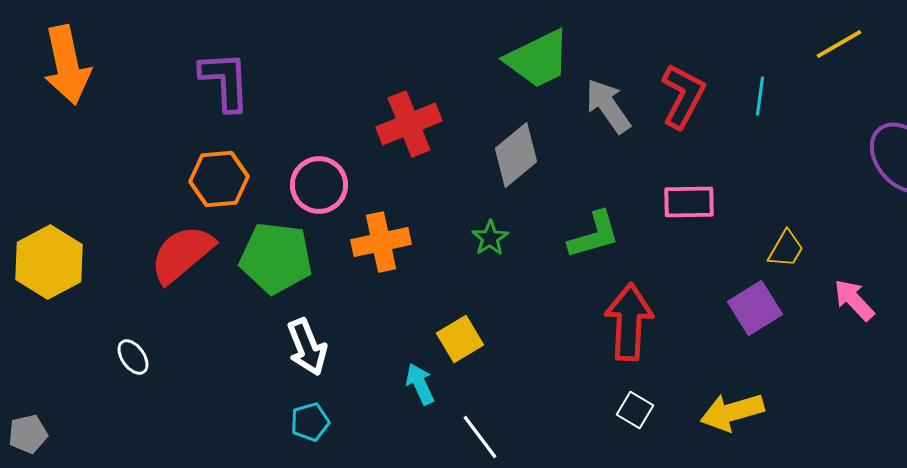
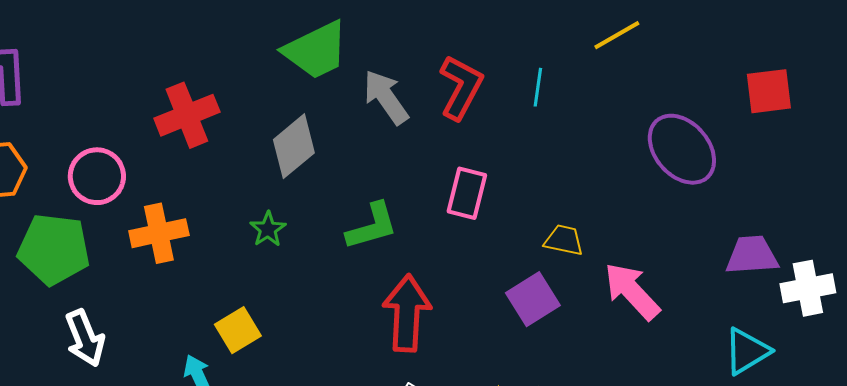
pink rectangle: (689, 202) -> (467, 193), turned -75
yellow trapezoid: (786, 249) -> (564, 240), turned -108
pink arrow: (854, 300) -> (632, 291), size x1.4

